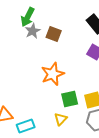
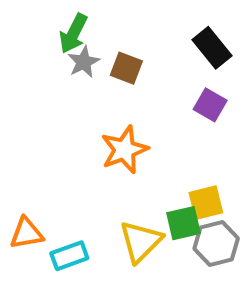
green square: (70, 99) -> (184, 223), moved
yellow triangle: (61, 119) -> (141, 241), size x1.6

